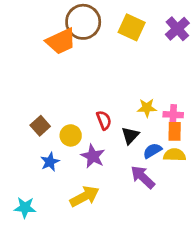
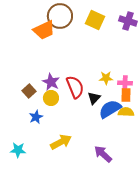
purple cross: (177, 29) -> (128, 21), turned -30
red semicircle: (104, 120) -> (75, 87), size x1.6
blue semicircle: (152, 151) -> (110, 109), size x1.6
purple star: (93, 156) -> (51, 82), moved
purple arrow: (143, 177) -> (103, 154), moved

